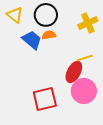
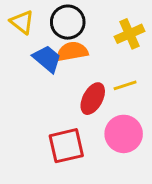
orange semicircle: (49, 35) -> (72, 52), size x1.5
red ellipse: (74, 72) -> (93, 99), moved

